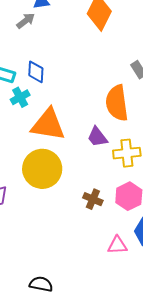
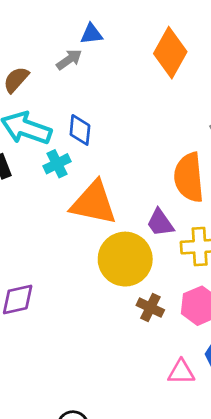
yellow circle: (42, 169) -> (125, 259), moved

